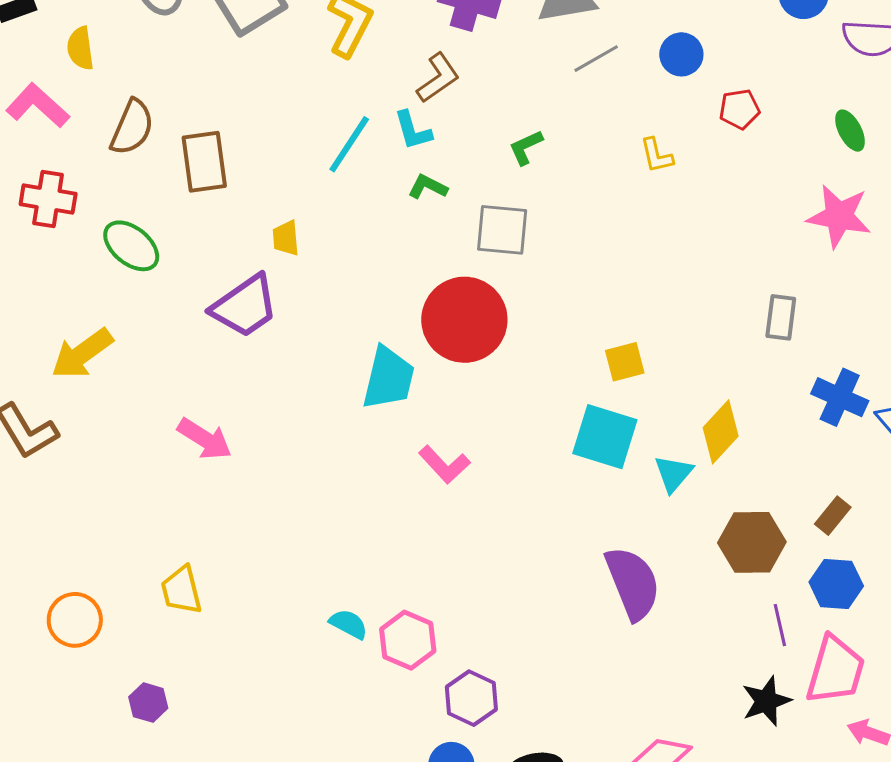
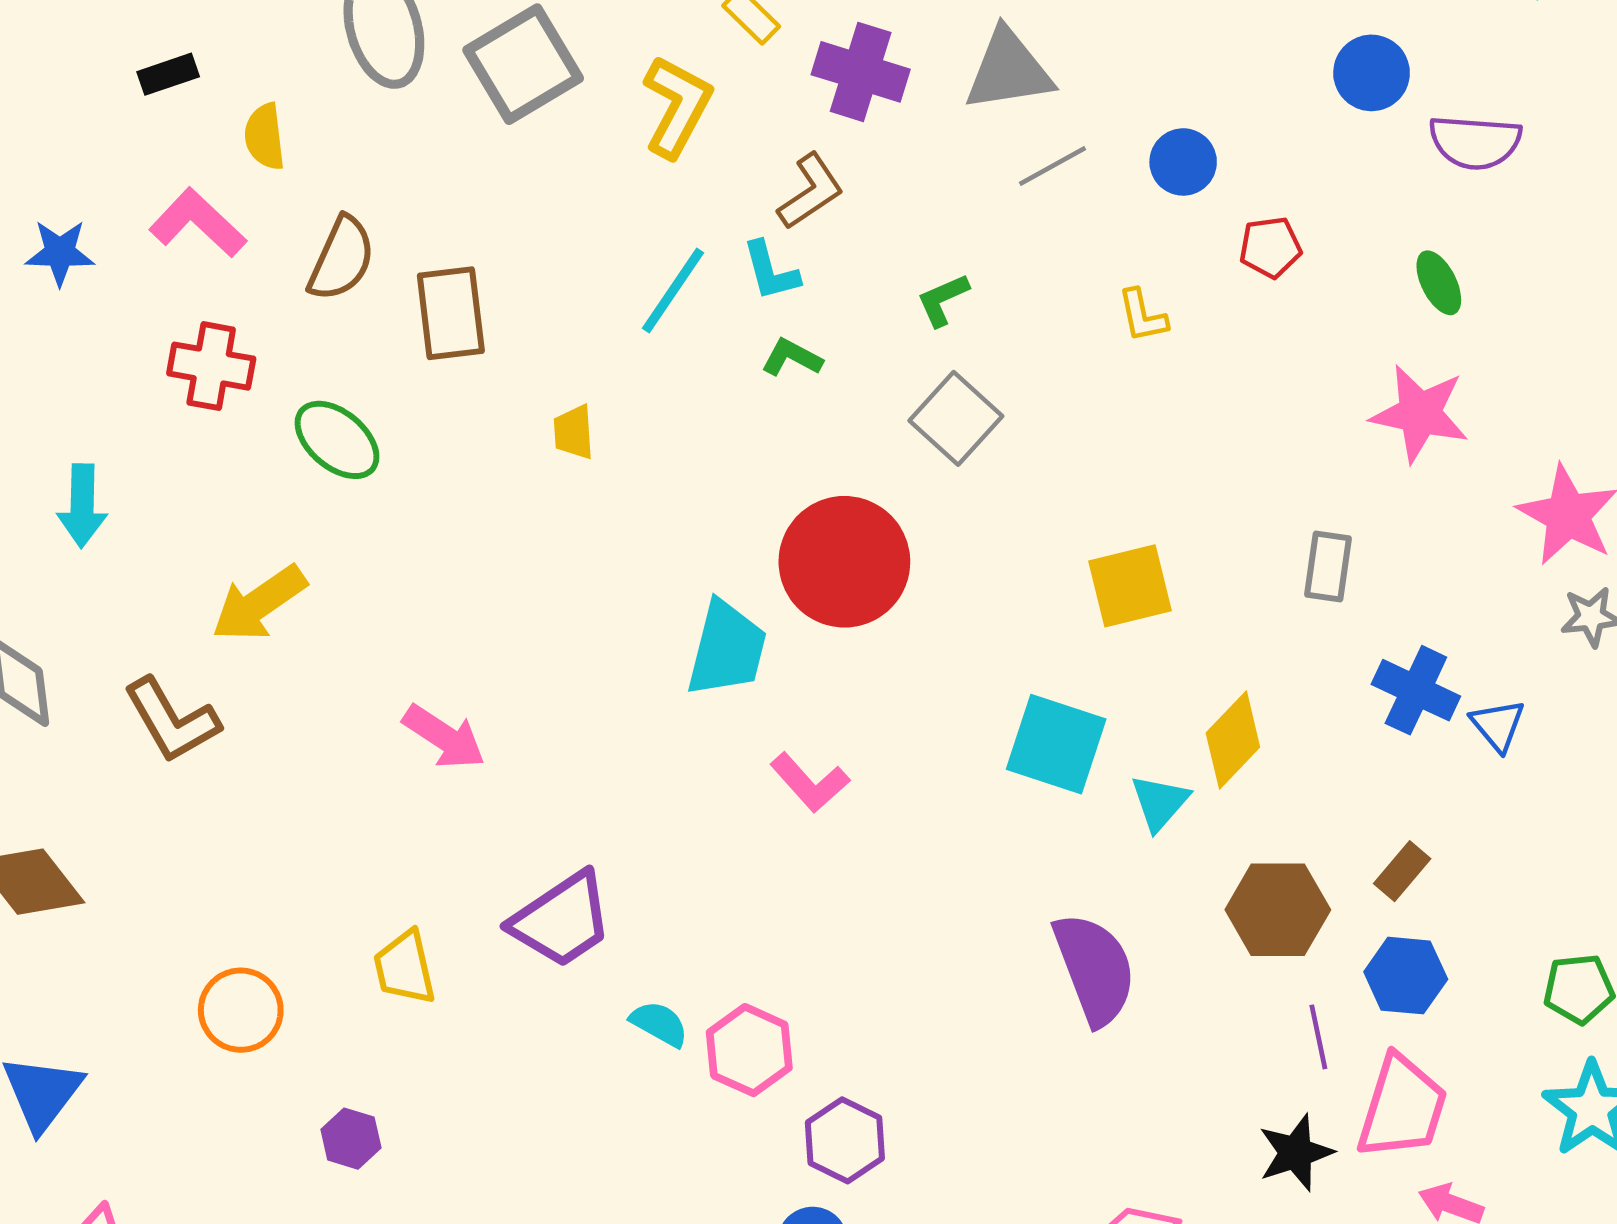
gray square: (502, 230) -> (956, 418), moved, turned 36
purple trapezoid: (245, 306) -> (562, 920), moved
yellow square: (625, 362) -> (1130, 586), moved, size x1.4

